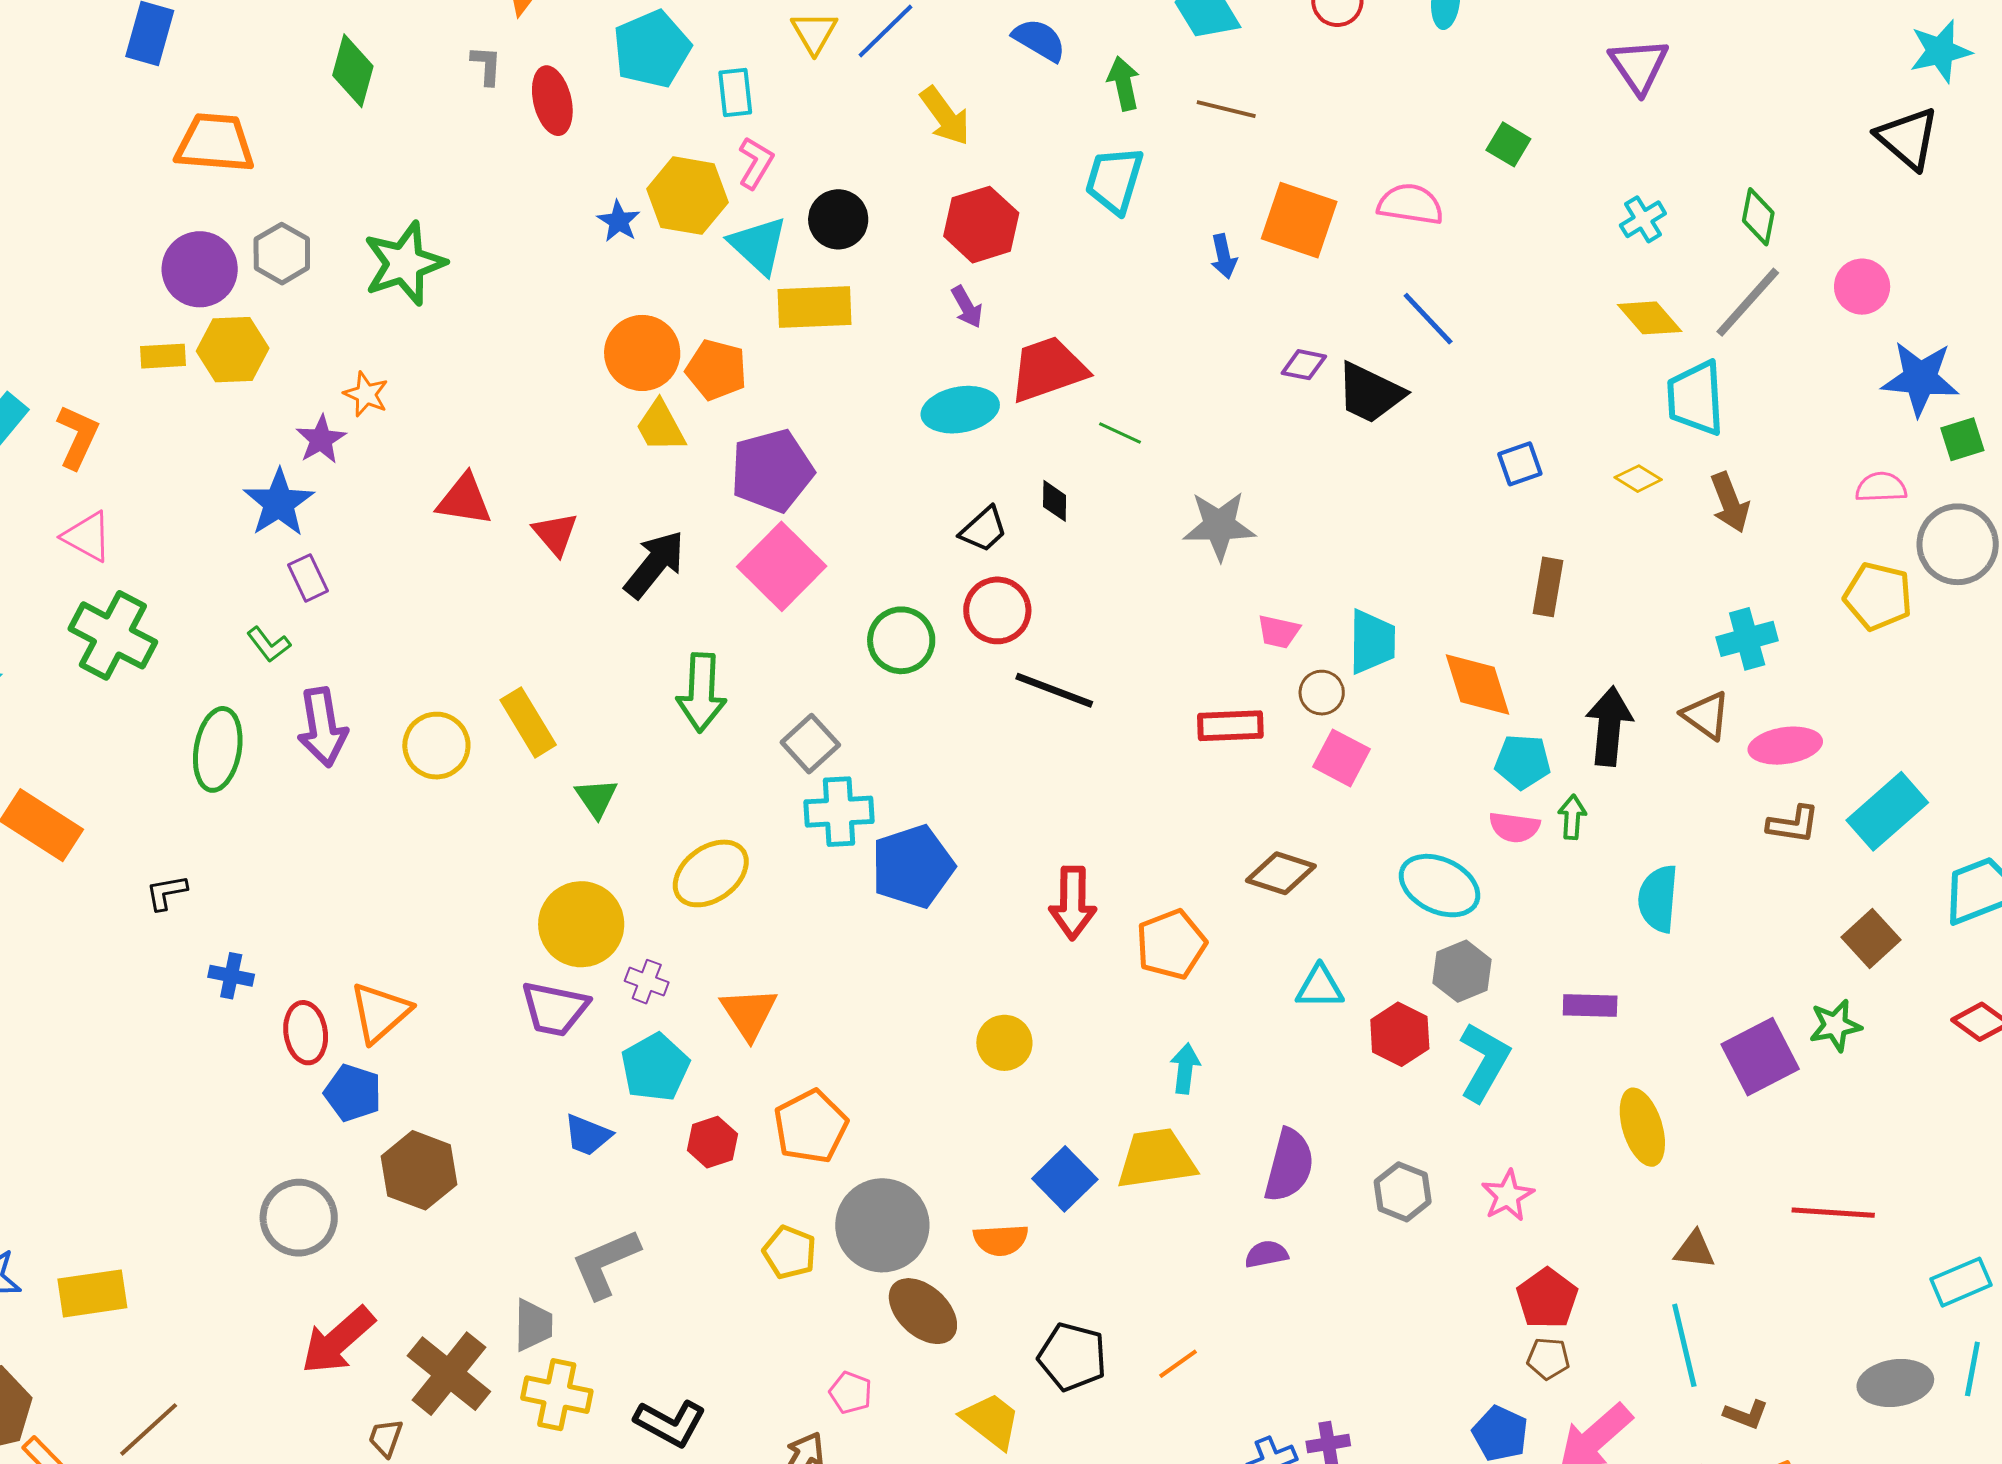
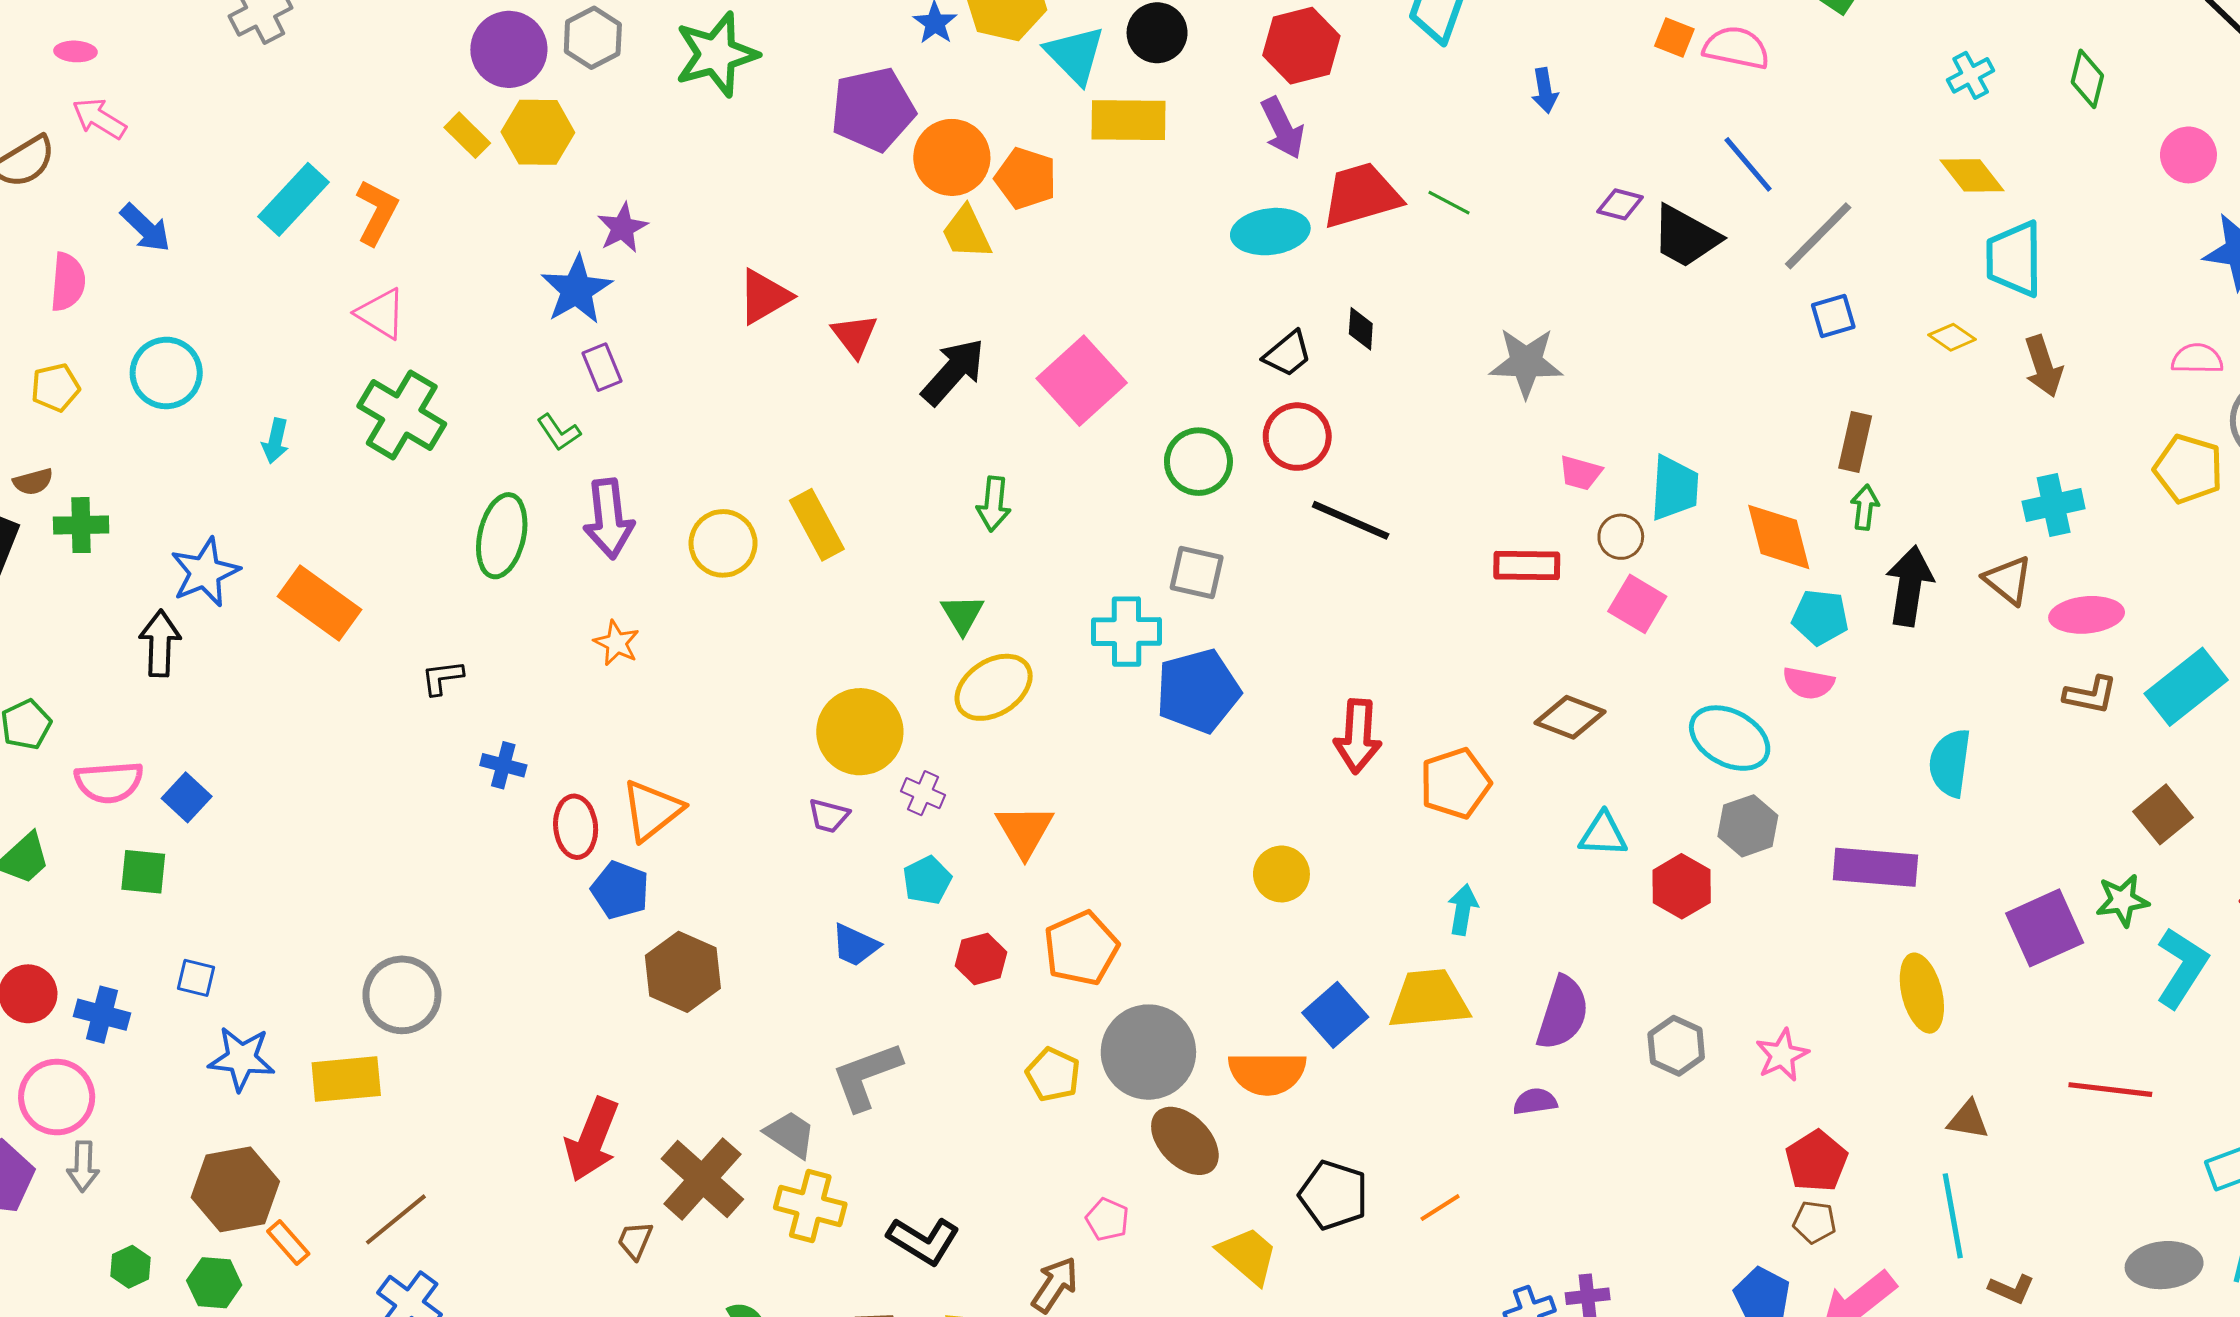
orange square: (1299, 220) -> (1674, 37), moved, size x0.5
gray line: (1748, 302) -> (1818, 236), moved
purple arrow: (967, 307) -> (1282, 128), size x1.4
yellow rectangle: (163, 356) -> (467, 135), turned 45
orange star: (366, 394) -> (617, 643), moved
green line: (1120, 433) -> (1449, 203), moved
purple pentagon: (772, 471) -> (873, 109), moved
red triangle: (464, 500) -> (764, 296), turned -42
green arrow: (701, 693) -> (994, 504), size x0.7
gray square: (810, 744) -> (1197, 573), moved, turned -38
green triangle: (596, 798) -> (962, 614), moved
green arrow: (1572, 817) -> (1865, 507), moved
purple rectangle: (1590, 1006) -> (1875, 867), size x1.5
purple trapezoid: (555, 1009) -> (829, 816), size x0.6
cyan L-shape: (1484, 1062) -> (2182, 968), moved
cyan pentagon: (655, 1067) -> (927, 880), size x0.7
gray circle: (299, 1218) -> (402, 995), moved
orange semicircle: (1001, 1240) -> (1267, 1073), size x1.4
gray trapezoid: (533, 1325) -> (790, 1134), turned -60
red arrow: (338, 1340) -> (592, 1140), turned -30

